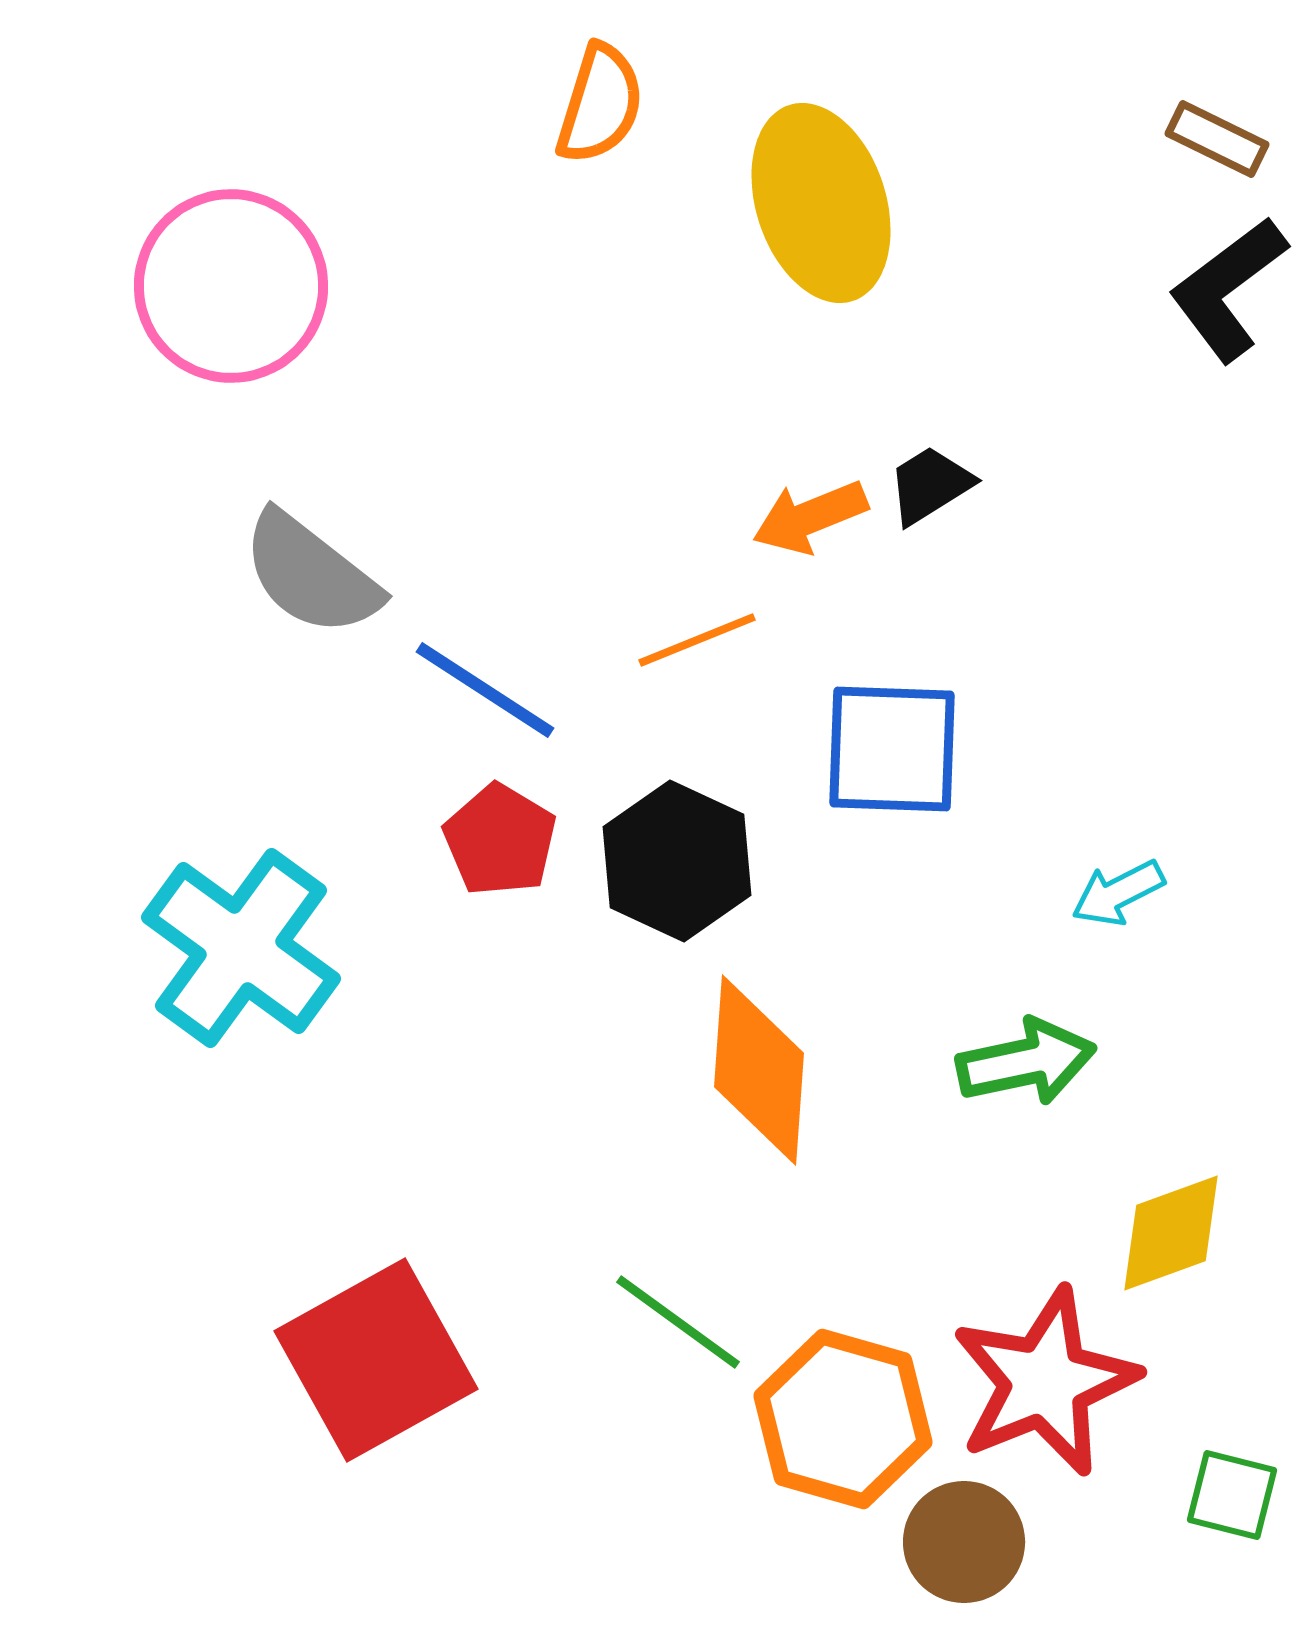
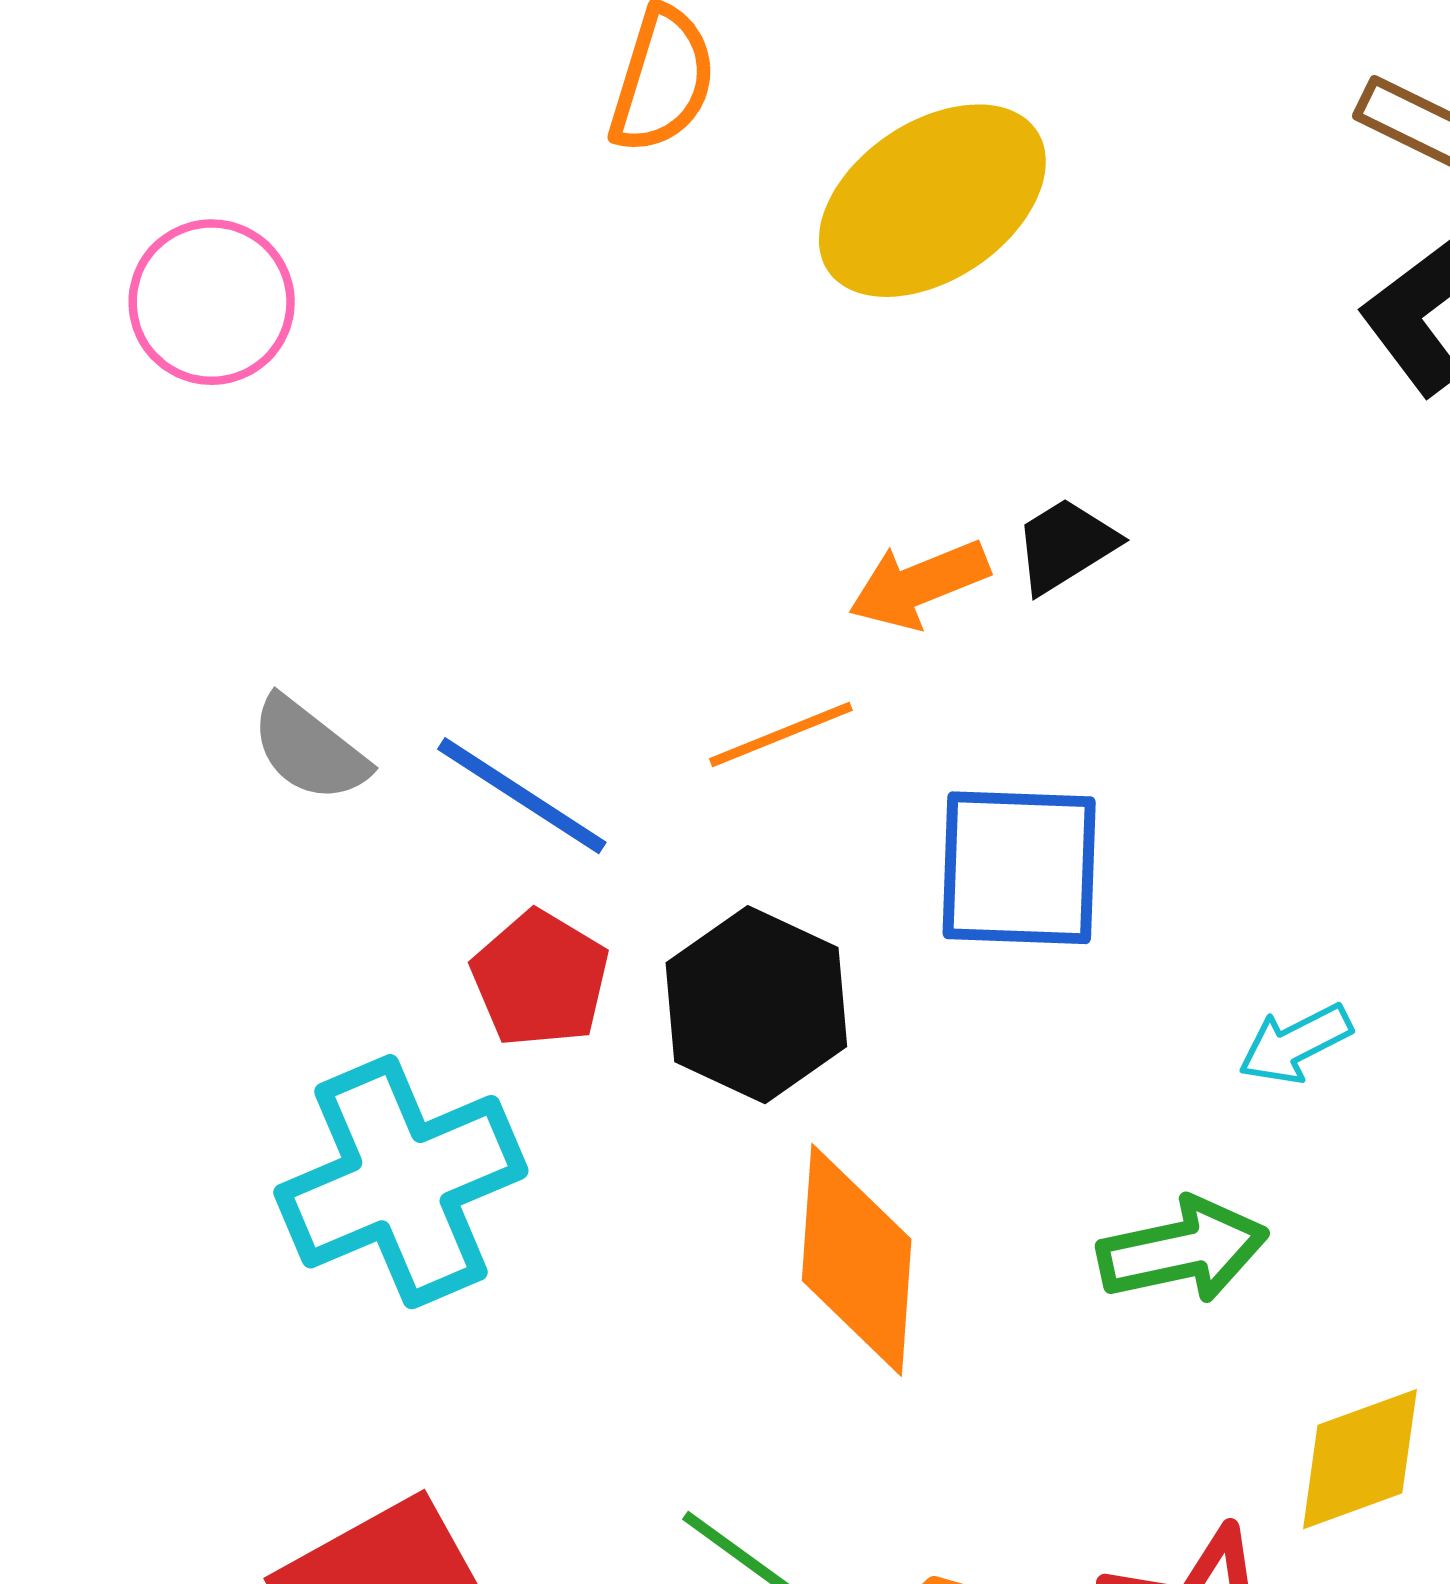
yellow ellipse: (821, 203) -> (932, 201), turned 74
pink circle: (231, 286) -> (212, 302), size x0.7
gray semicircle: (311, 574) -> (309, 749), moved, size x0.7
cyan cross: (241, 948) -> (401, 1182), moved, turned 31

